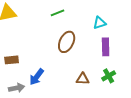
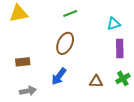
brown ellipse: (67, 42) -> (65, 43), moved
blue arrow: (37, 77) -> (59, 76), moved

